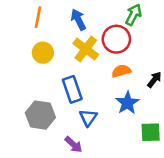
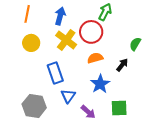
blue arrow: (78, 20) -> (60, 16), turned 42
gray hexagon: (40, 115) -> (34, 106), moved
purple arrow: (73, 145) -> (88, 112), moved

